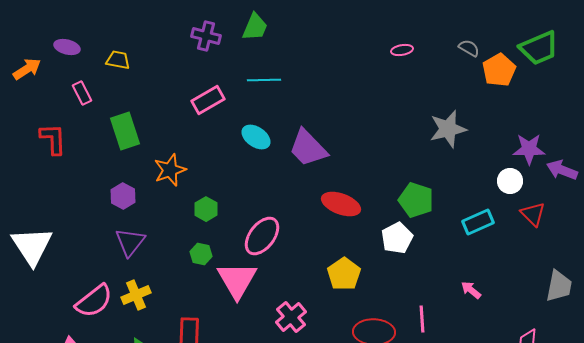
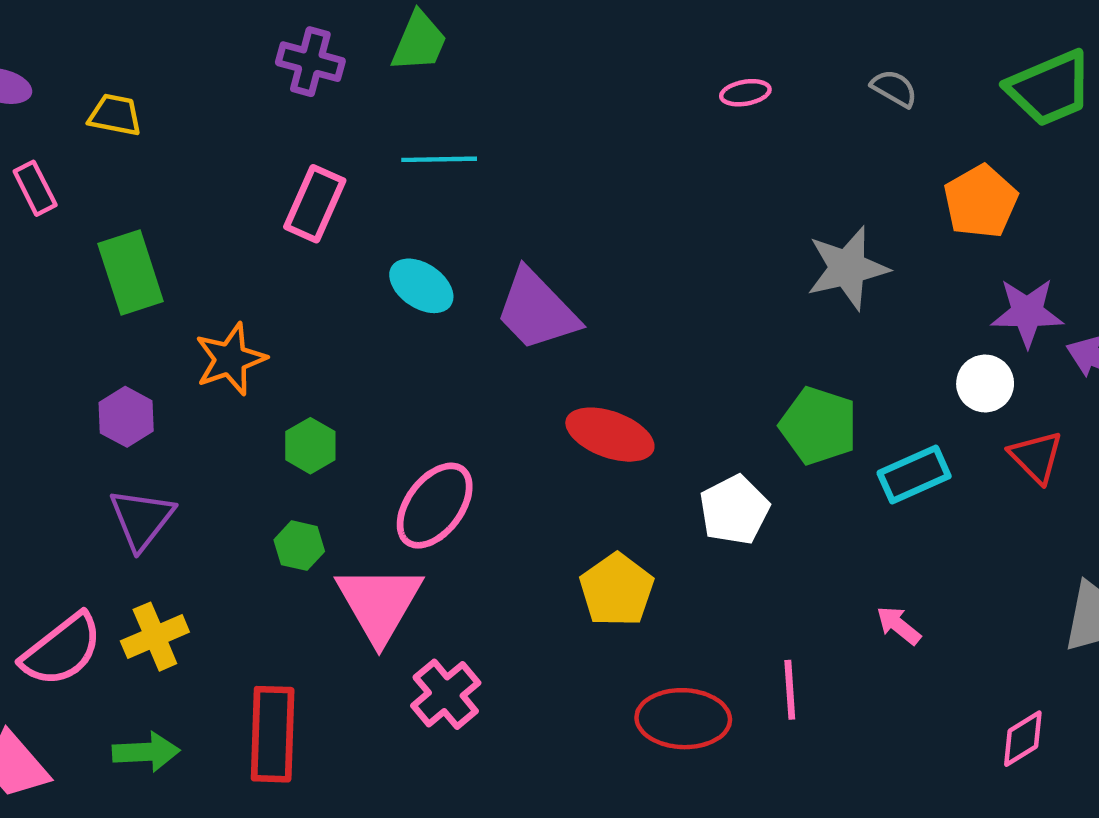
orange pentagon: (499, 70) -> (981, 201), moved
pink rectangle: (208, 100) -> (315, 204), turned -36
green pentagon: (416, 200) -> (819, 426), moved
pink cross: (291, 317) -> (446, 694), moved

